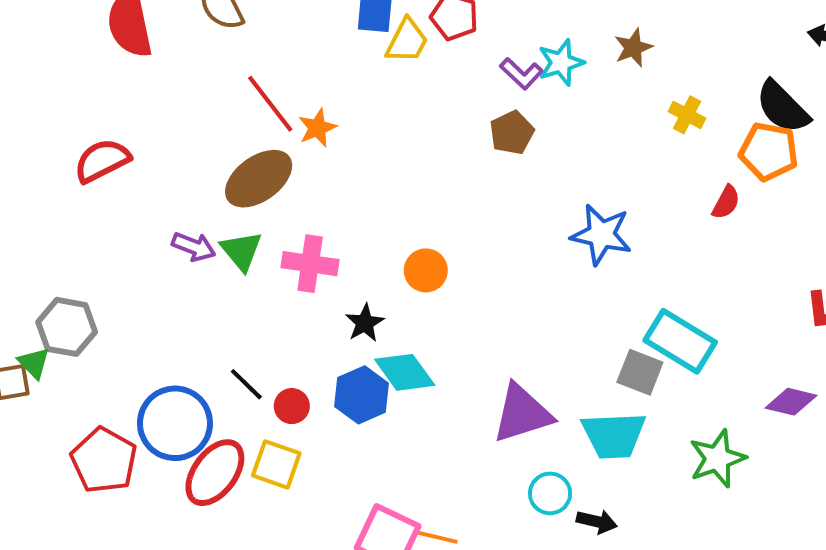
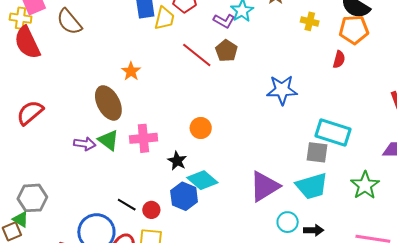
red line: (270, 104) -> (197, 55), moved
brown ellipse: (259, 179) -> (108, 103), turned -68

